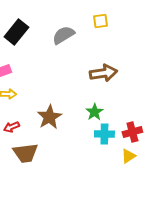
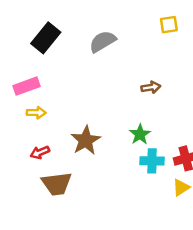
yellow square: (100, 21) -> (169, 25), moved
brown arrow: (103, 73) -> (151, 87), size x0.6

